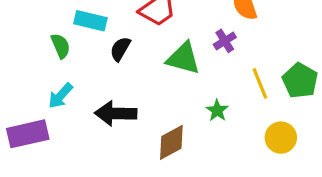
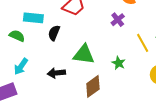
green semicircle: (61, 46) -> (17, 36), turned -35
green triangle: (183, 58) -> (84, 54), moved
black arrow: (116, 113) -> (56, 73), size x0.7

